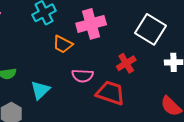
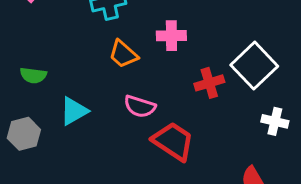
pink cross: (91, 24) -> (171, 36), size x0.7
red cross: (126, 63) -> (209, 83), moved

